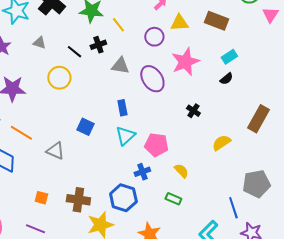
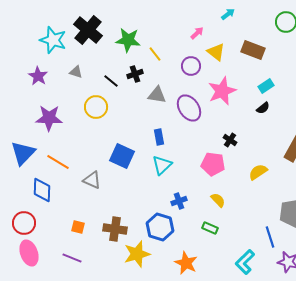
yellow triangle: (179, 23) -> (216, 52), turned 42
blue square: (85, 127) -> (122, 156), size x1.4
pink pentagon: (156, 145) -> (213, 164), moved

